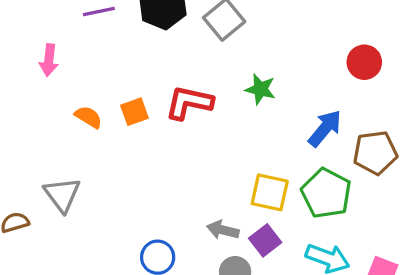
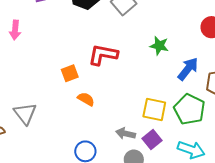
green star: (260, 89) -> (159, 46), moved
orange square: (134, 112) -> (70, 73), moved
orange semicircle: (88, 117) -> (86, 99), moved

